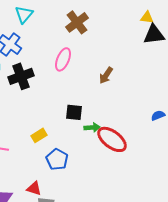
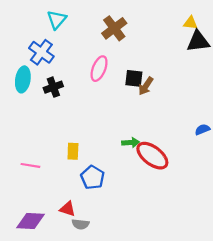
black cross: (21, 76) -> (53, 87), size x0.7
black square: (74, 112) -> (134, 78), moved
yellow rectangle: (39, 135) -> (73, 151), turned -56

